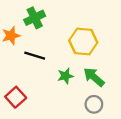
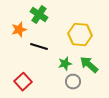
green cross: (35, 18) -> (39, 15), turned -30
gray circle: (94, 104) -> (73, 82), moved

